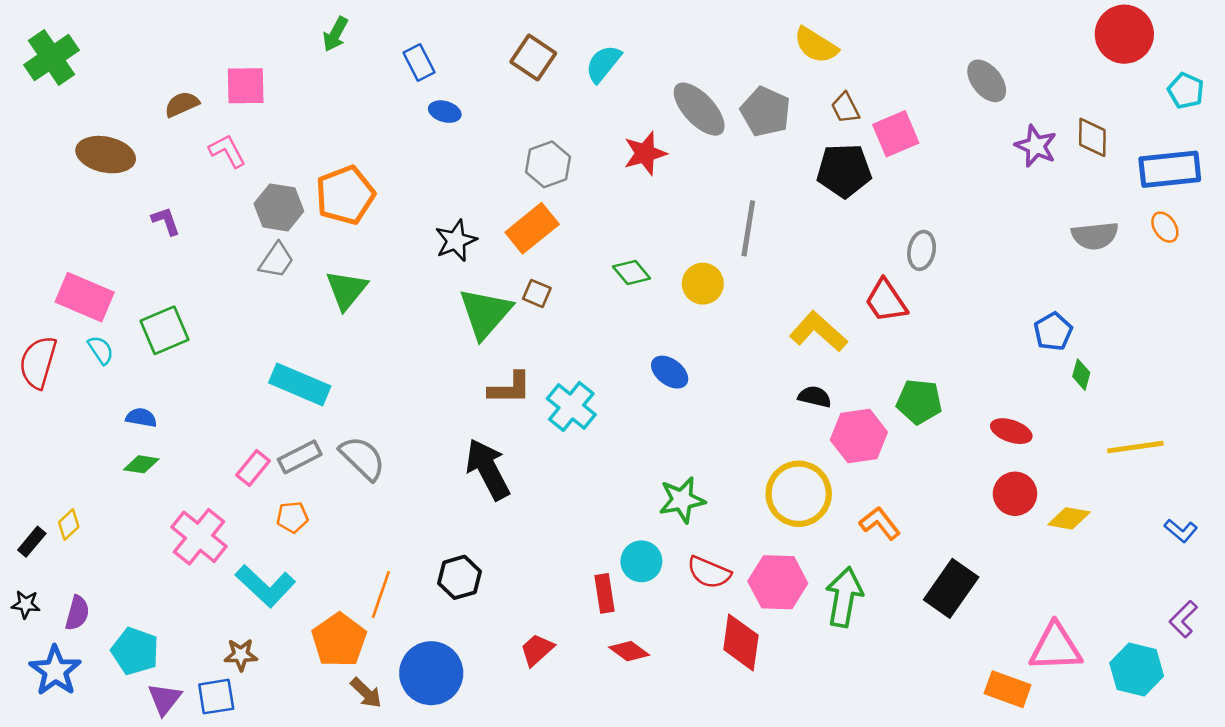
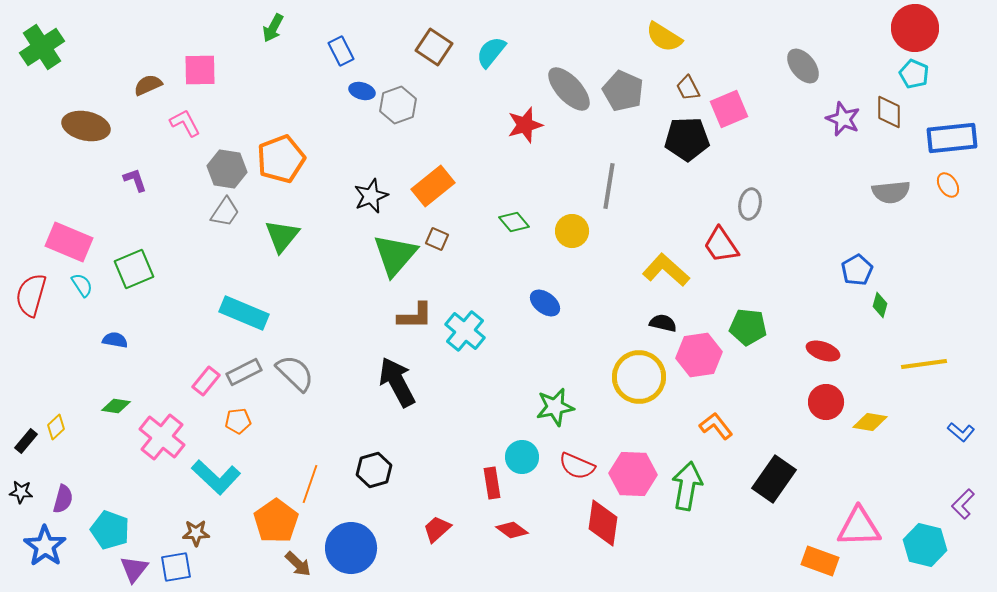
cyan pentagon: (1186, 91) -> (914, 74), moved
gray hexagon: (548, 164) -> (398, 105), moved
green diamond: (141, 464) -> (116, 406), moved
yellow circle: (799, 494) -> (639, 377), moved

